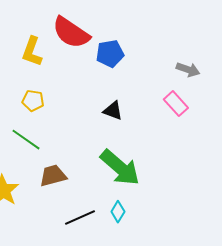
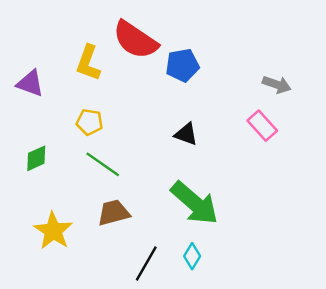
green line: (26, 140) -> (103, 164), moved
black line: (80, 218) -> (146, 263), turned -36

